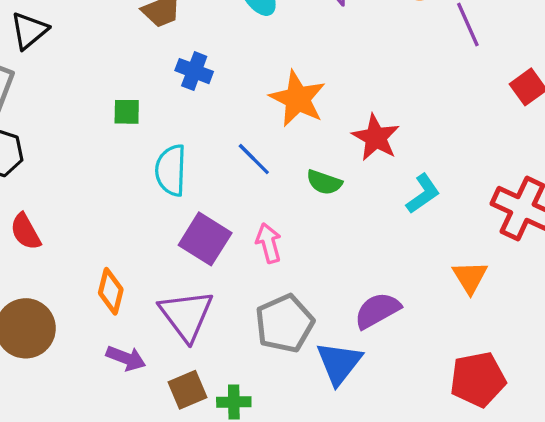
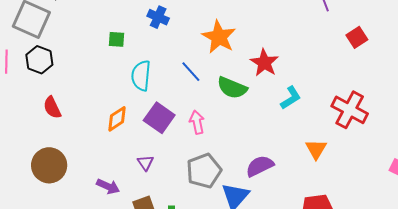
green semicircle: (324, 182) -> (232, 88), size x1.4
orange diamond: (111, 291) -> (117, 119), moved, turned 40
purple triangle: (186, 315) -> (145, 163), size x0.5

